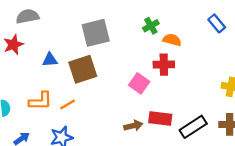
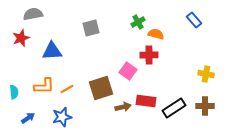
gray square: (96, 33) -> (91, 28), size x0.7
blue triangle: (50, 60) -> (52, 51), size x1.5
brown square: (83, 69) -> (101, 88), moved

